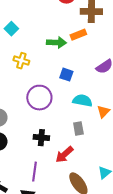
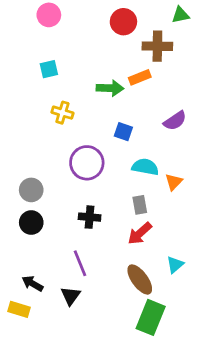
cyan square: (11, 29) -> (49, 69), turned 32
red arrow: (64, 155) -> (140, 233), moved
purple line: (34, 172) -> (80, 263), turned -30

